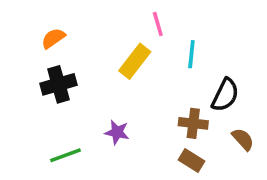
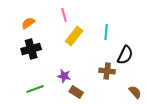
pink line: (158, 24) -> (64, 15), moved
brown semicircle: (243, 139) -> (135, 92), moved
brown rectangle: (191, 161) -> (76, 92), moved

